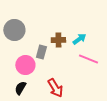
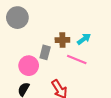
gray circle: (14, 30) -> (17, 18), moved
pink line: (88, 59) -> (77, 60), moved

